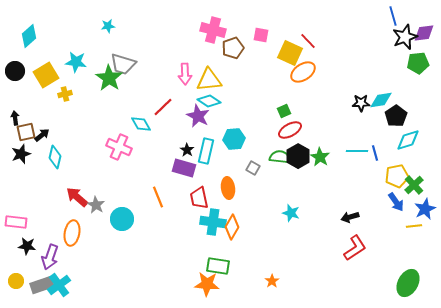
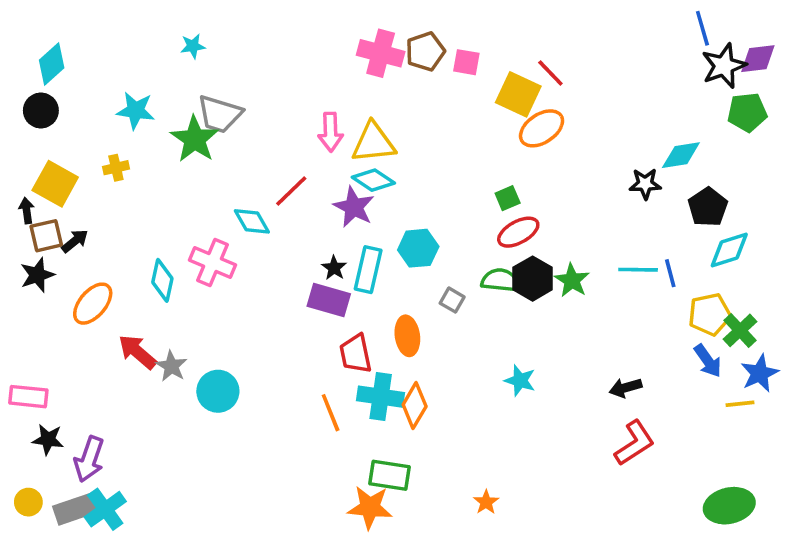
brown pentagon: (233, 48) -> (425, 52), moved
black circle: (15, 71) -> (41, 111), moved
yellow square: (46, 75) -> (55, 184), moved, turned -30
cyan diamond: (381, 100) -> (681, 155), moved
cyan diamond: (55, 157) -> (162, 280), moved
orange line: (158, 197) -> (331, 413), moved
orange ellipse: (72, 233) -> (93, 304), moved, turned 30
green ellipse: (408, 283) -> (729, 506), turned 48

